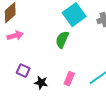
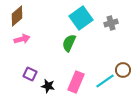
pink rectangle: (69, 79) -> (76, 82), size x1.5

